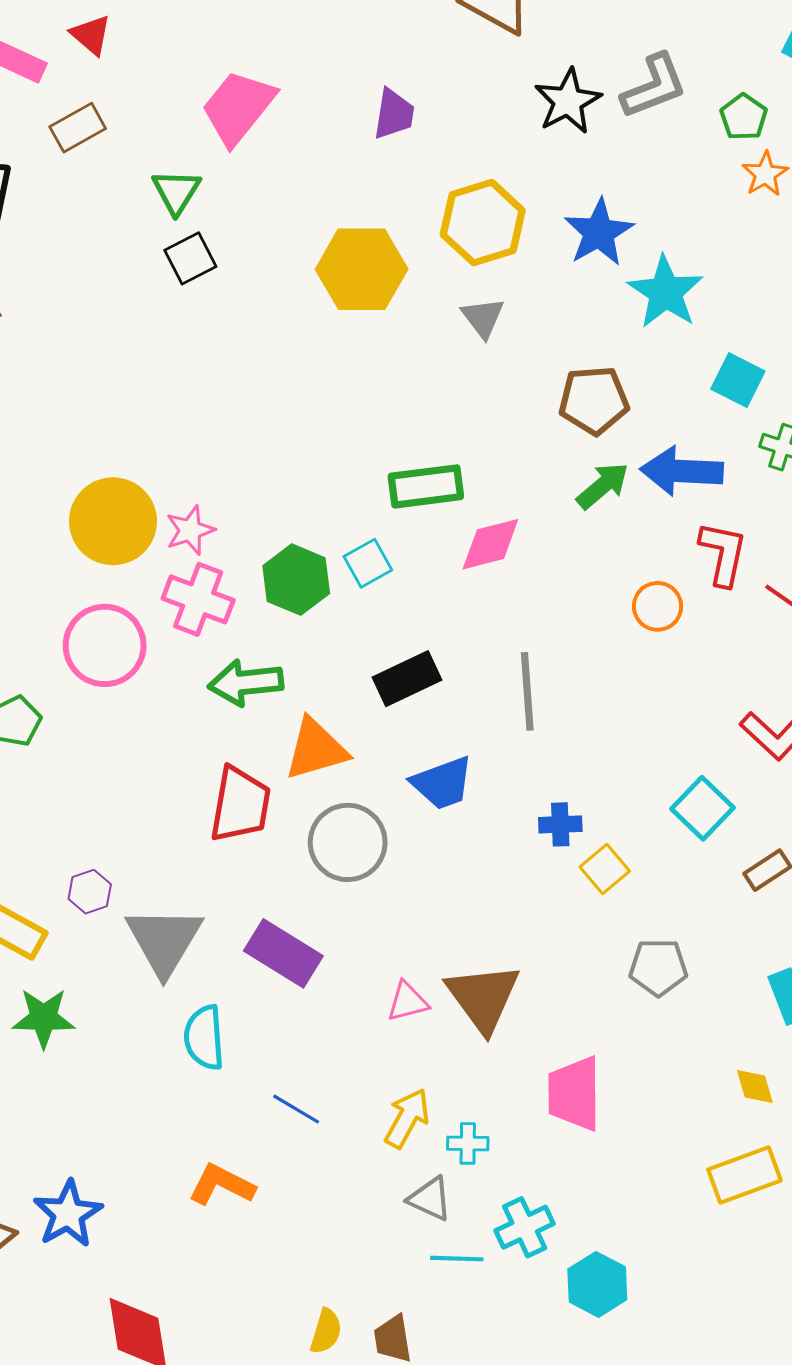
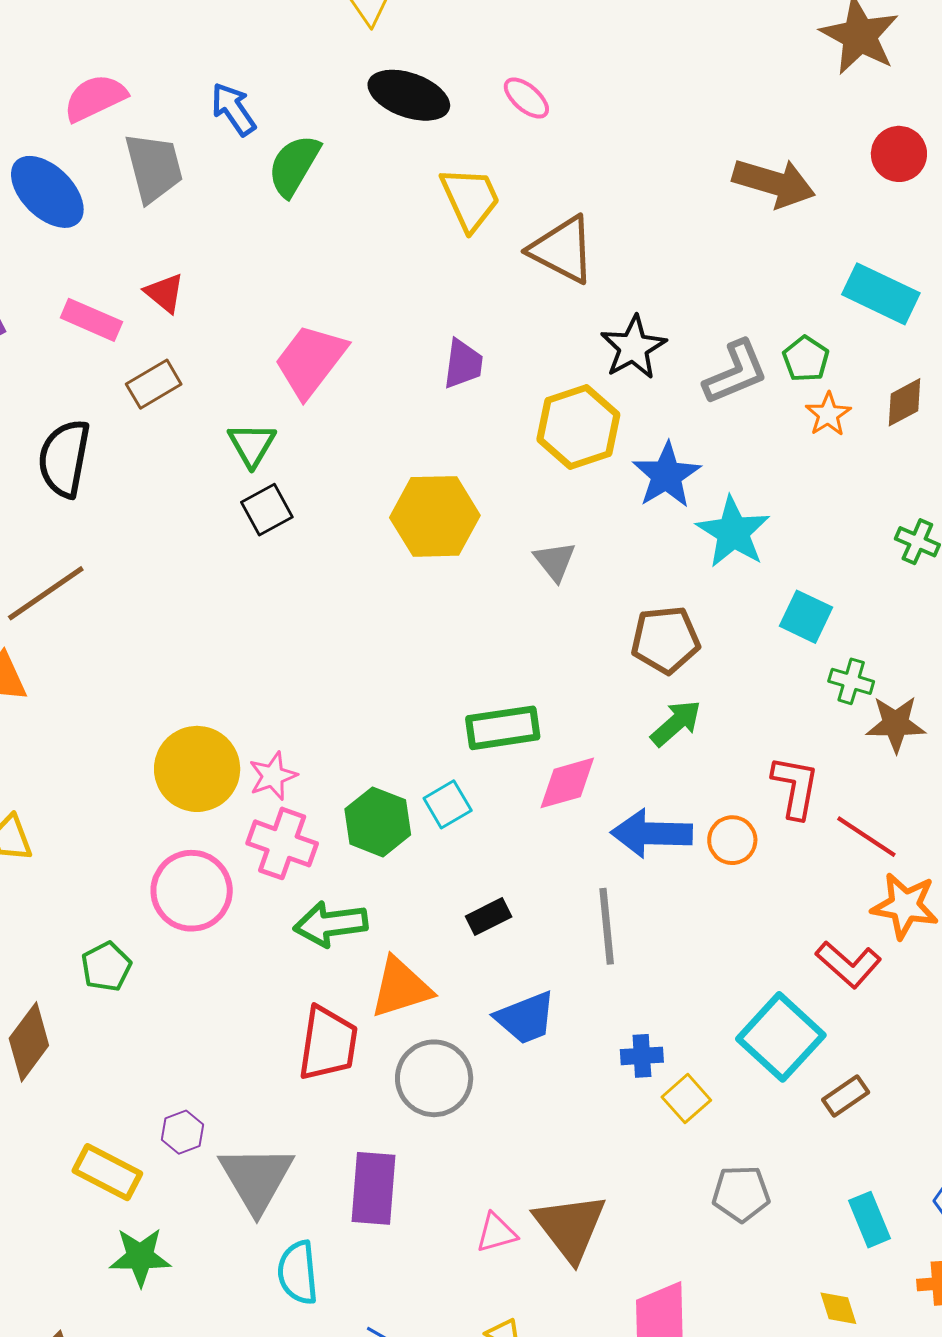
gray L-shape: (654, 86) -> (736, 372), moved
yellow hexagon: (483, 223) -> (578, 427), moved
blue arrow: (682, 471) -> (651, 833), moved
black rectangle: (407, 679) -> (489, 917), size x0.7
cyan square: (703, 808) -> (781, 1037), size x1.4
purple rectangle: (283, 953) -> (373, 1188), turned 64

